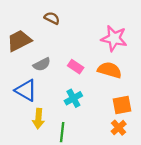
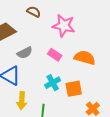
pink star: (114, 38) -> (64, 26), moved
orange square: (122, 105) -> (74, 89), moved

